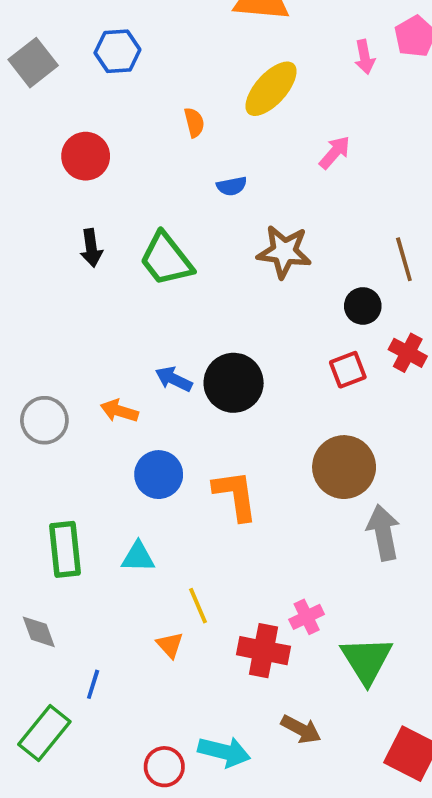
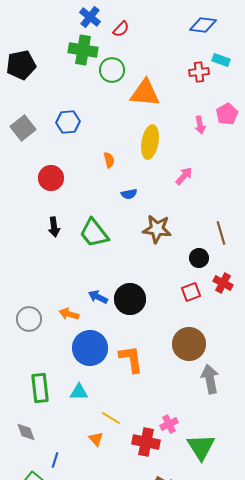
yellow ellipse: (271, 89) -> (150, 142), turned -32
blue circle: (159, 475) -> (90, 348), size x1.4
yellow line: (198, 606) -> (111, 418), turned -36

